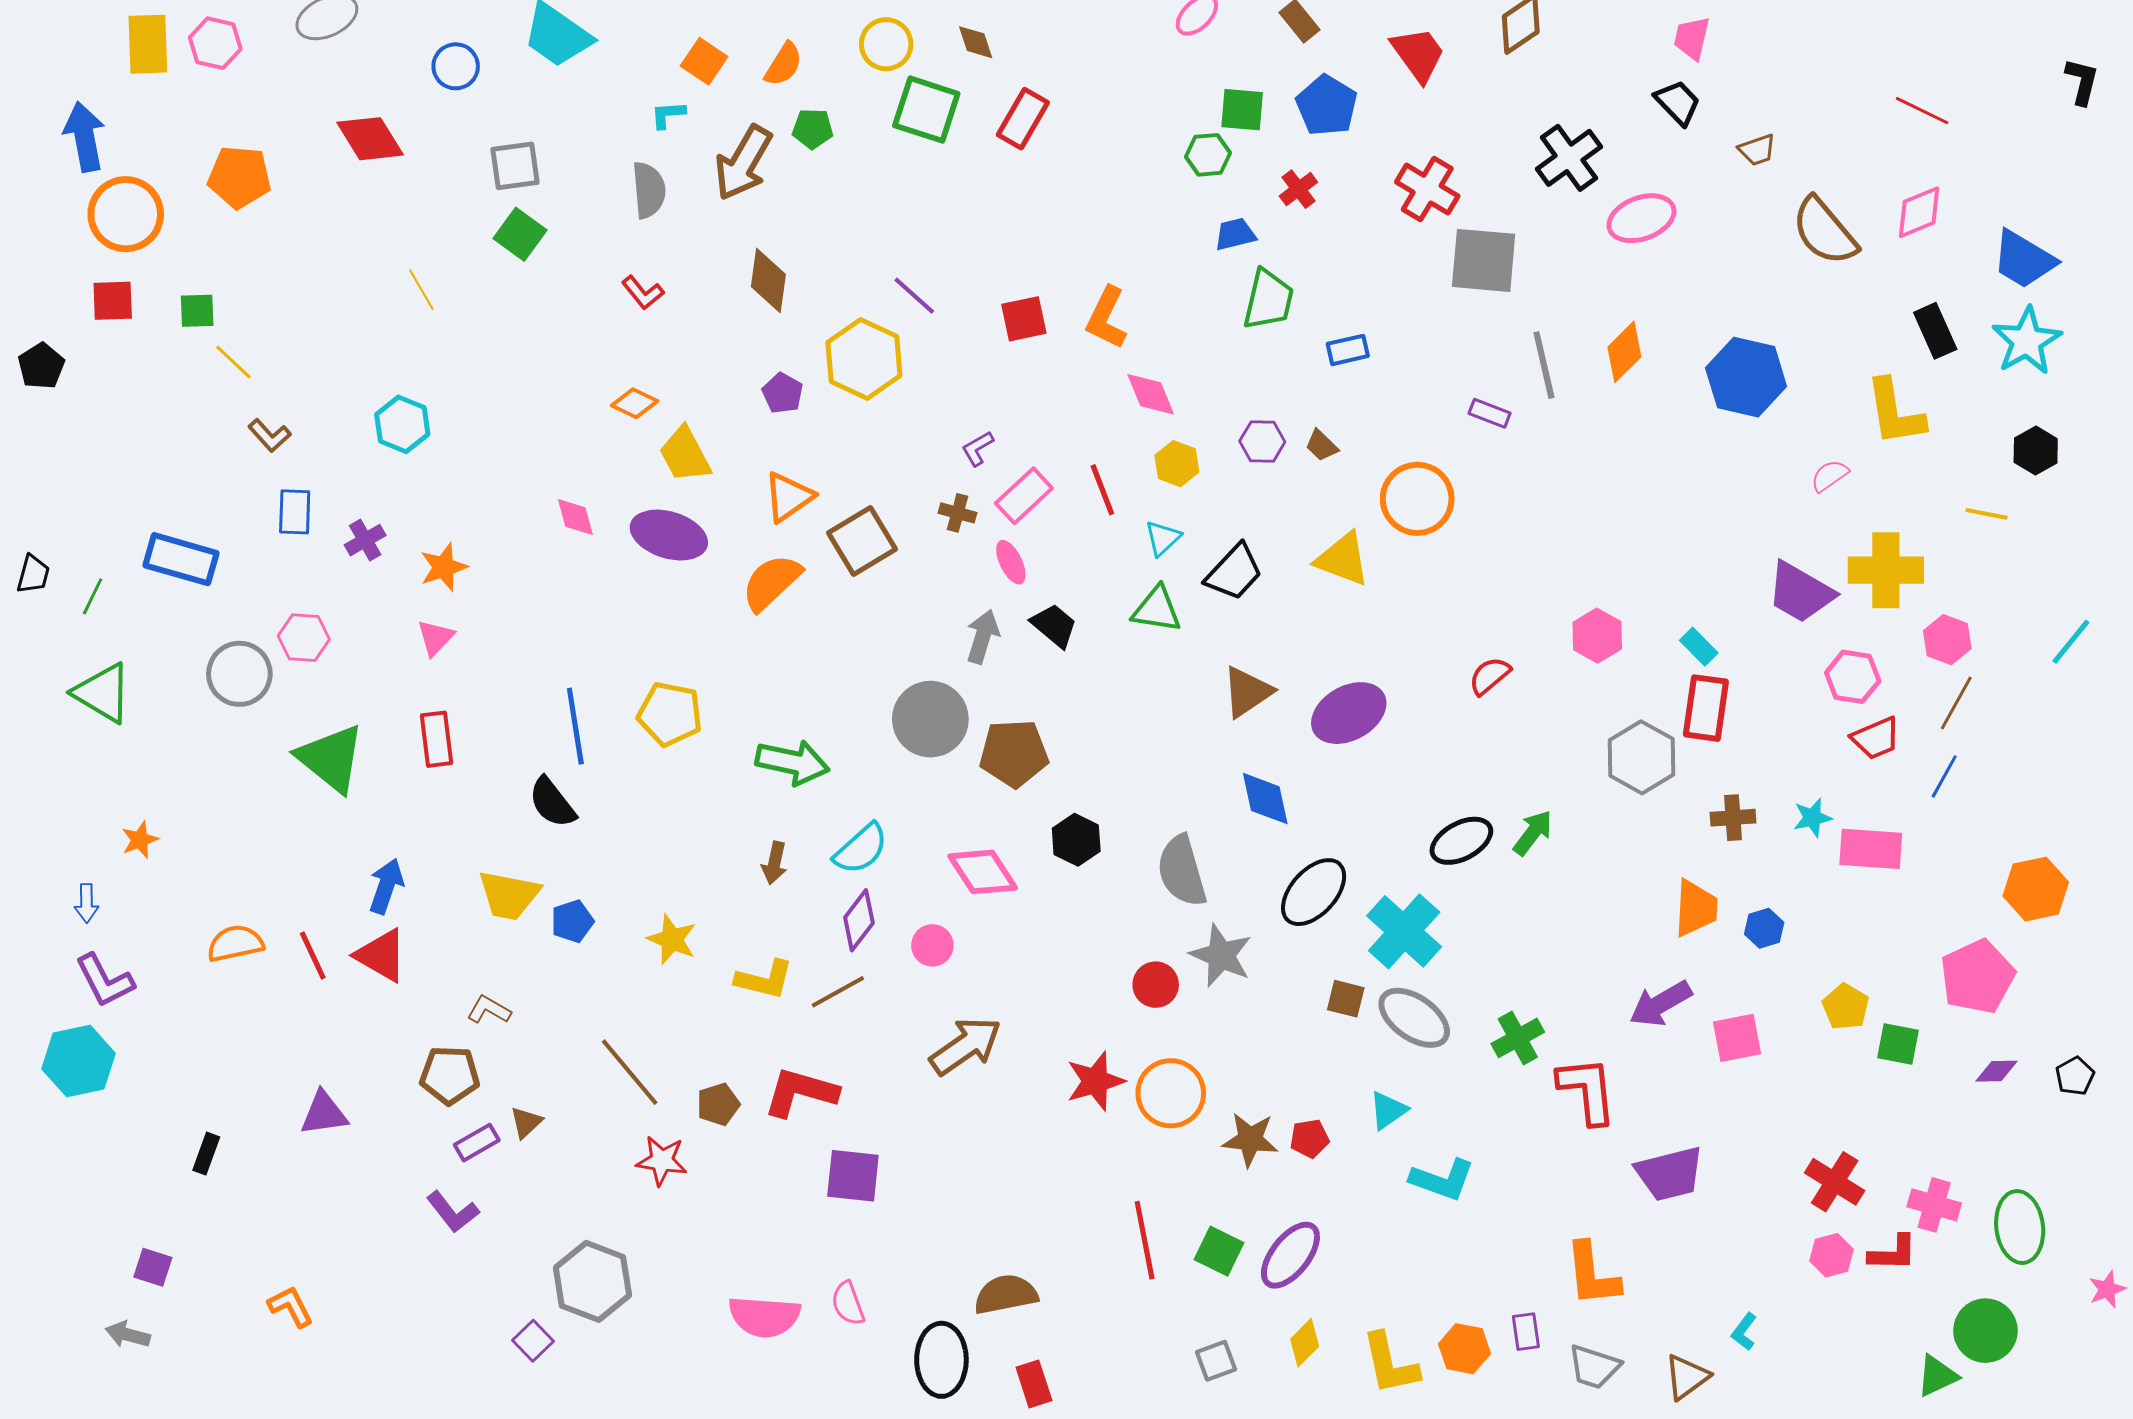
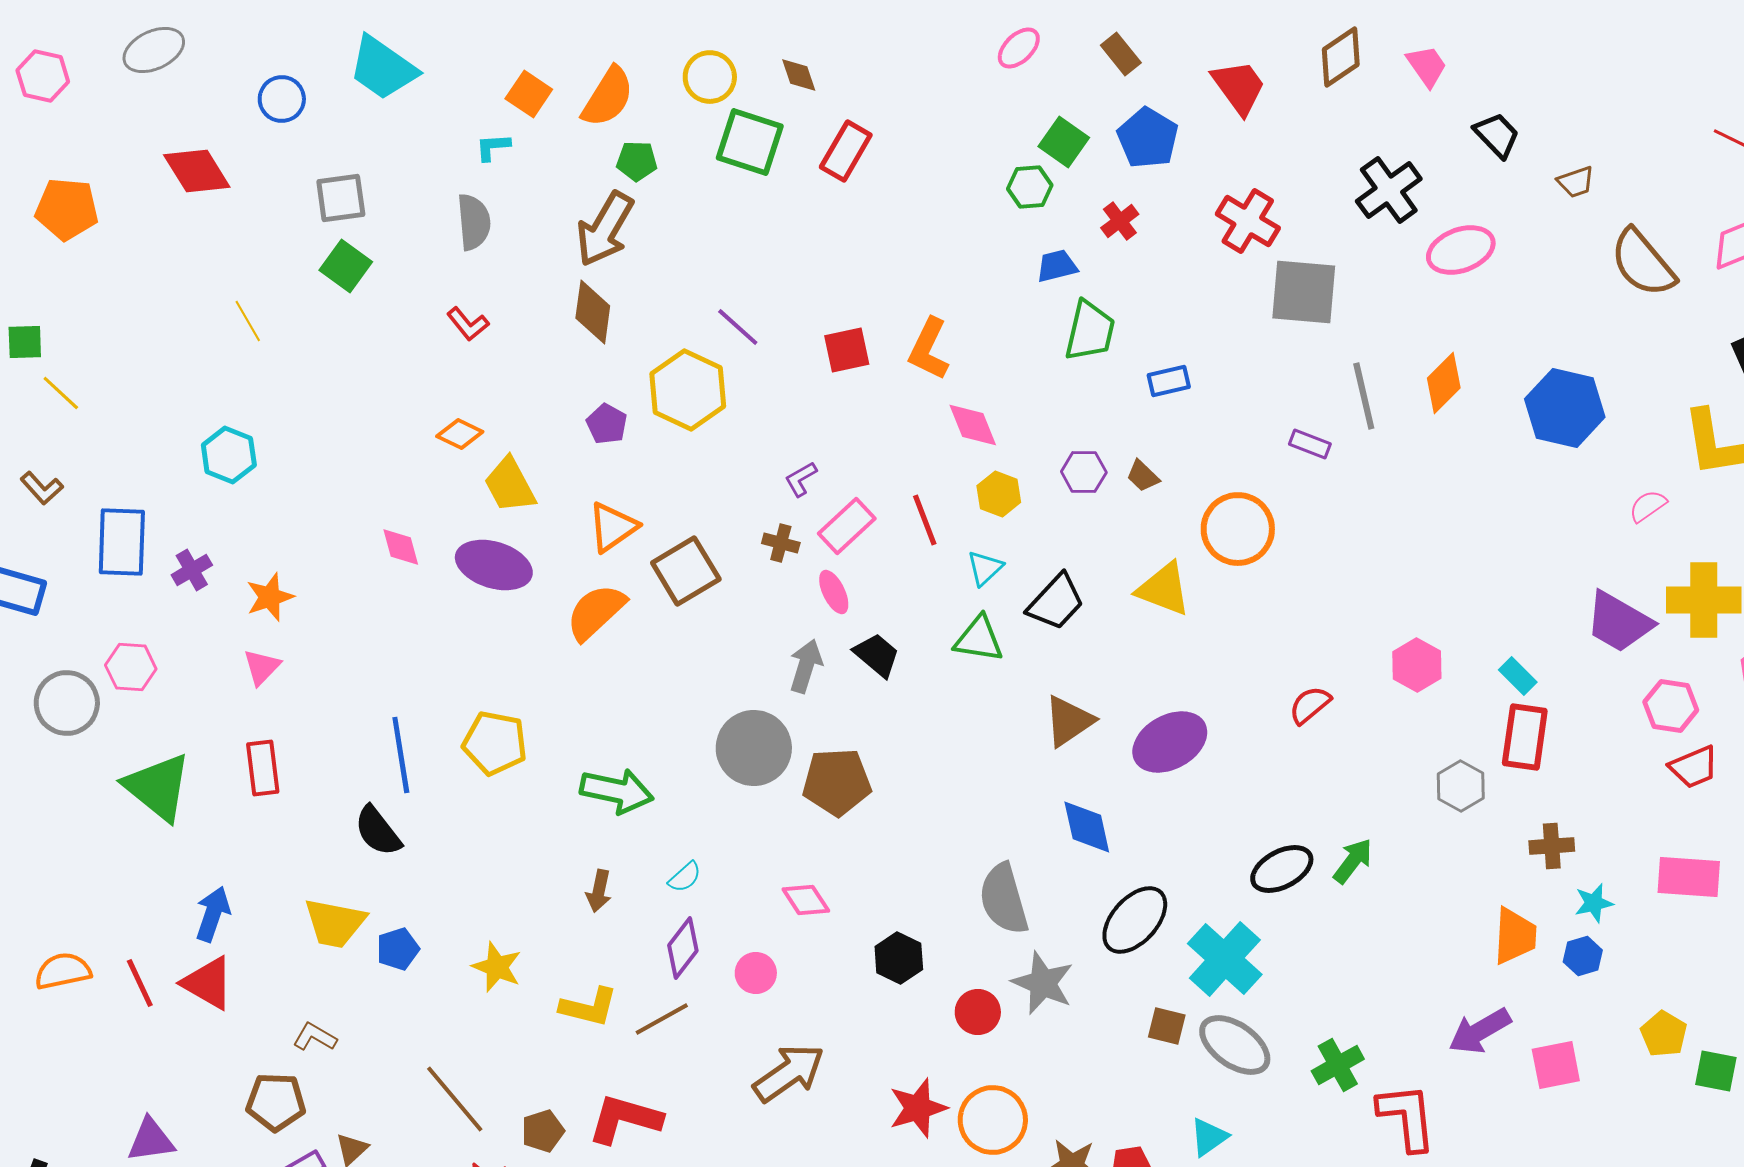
pink trapezoid: (1692, 38) -> (1427, 66), moved, turned 132
orange semicircle: (784, 64) -> (608, 97), size x1.4
green square: (1242, 110) -> (1064, 142), turned 30
brown arrow: (743, 163) -> (605, 229), moved
brown L-shape: (270, 435) -> (42, 488), moved
blue rectangle: (295, 512) -> (122, 542), size x1.5
gray hexagon: (1641, 757) -> (1461, 786), size x0.7
cyan star: (1812, 818) -> (1594, 903), moved
black hexagon: (1076, 840) -> (899, 958), moved
cyan semicircle: (861, 849) -> (685, 877), size x0.6
pink diamond: (983, 872) -> (806, 900), size x0.7

